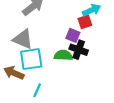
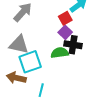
red square: (85, 22) -> (65, 18), moved
purple square: (73, 35) -> (65, 32), turned 32

